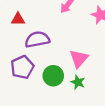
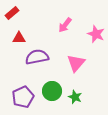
pink triangle: (79, 59) -> (76, 63), moved
purple pentagon: (22, 67) -> (23, 97), moved

